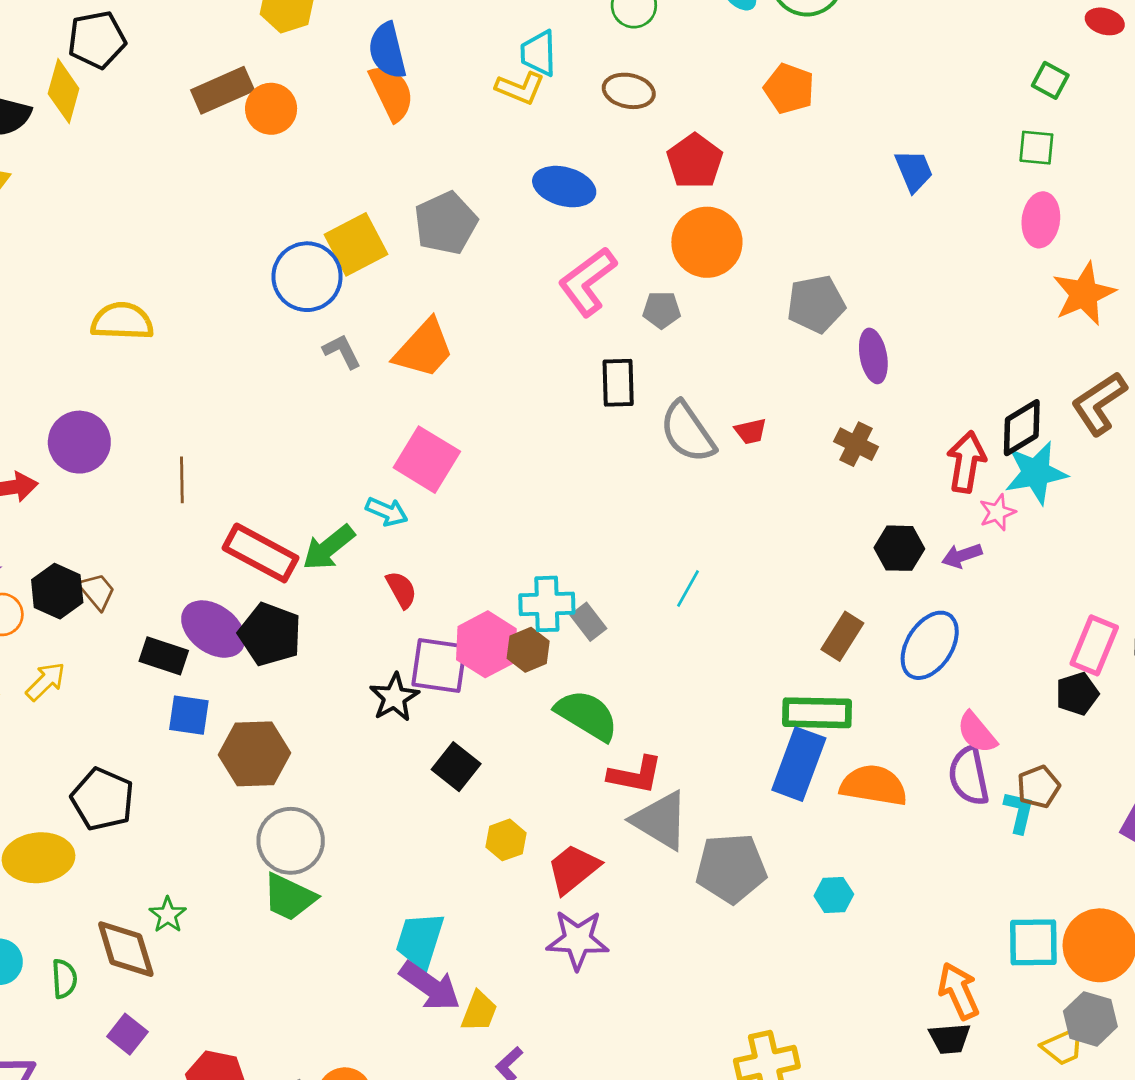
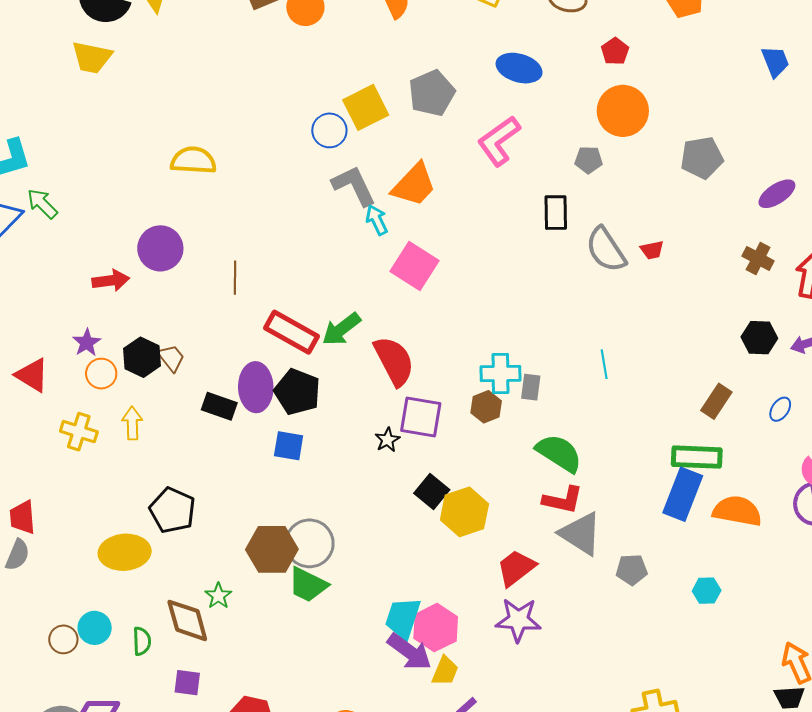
red pentagon: (695, 161) -> (615, 51), size x0.7
blue circle: (307, 277) -> (329, 130), size x0.7
pink L-shape: (587, 282) -> (499, 141), moved
gray L-shape: (342, 351) -> (354, 186), size x1.6
purple ellipse: (873, 356) -> (777, 194), moved, turned 66
brown cross: (856, 444) -> (758, 258), moved
cyan arrow: (387, 512) -> (377, 220), moved, turned -140
cyan line: (688, 589) -> (604, 364), turned -40
red semicircle: (401, 590) -> (394, 361), size x1.8
gray rectangle: (588, 622) -> (531, 387), turned 44
purple ellipse: (213, 629) -> (256, 387), turned 51
pink hexagon: (486, 644) -> (436, 628), moved
blue ellipse: (930, 645) -> (780, 409), size x0.5
yellow arrow: (46, 681) -> (132, 423), turned -48
black star: (394, 697) -> (387, 440), size x0.7
blue square: (189, 715) -> (289, 446), moved
green semicircle: (587, 715) -> (559, 453), moved
brown hexagon: (255, 754) -> (272, 549), moved
yellow hexagon: (506, 840) -> (464, 512), moved, size x1.6
gray pentagon: (731, 868) -> (632, 570), size x0.6
purple square: (127, 1034) -> (187, 683), turned -32

